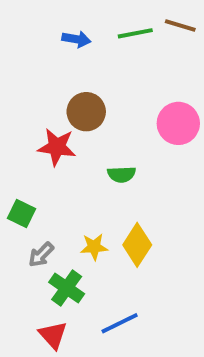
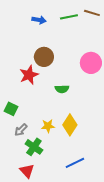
red star: (57, 147) -> (29, 75), turned -30
blue line: (120, 323) -> (75, 163), moved

